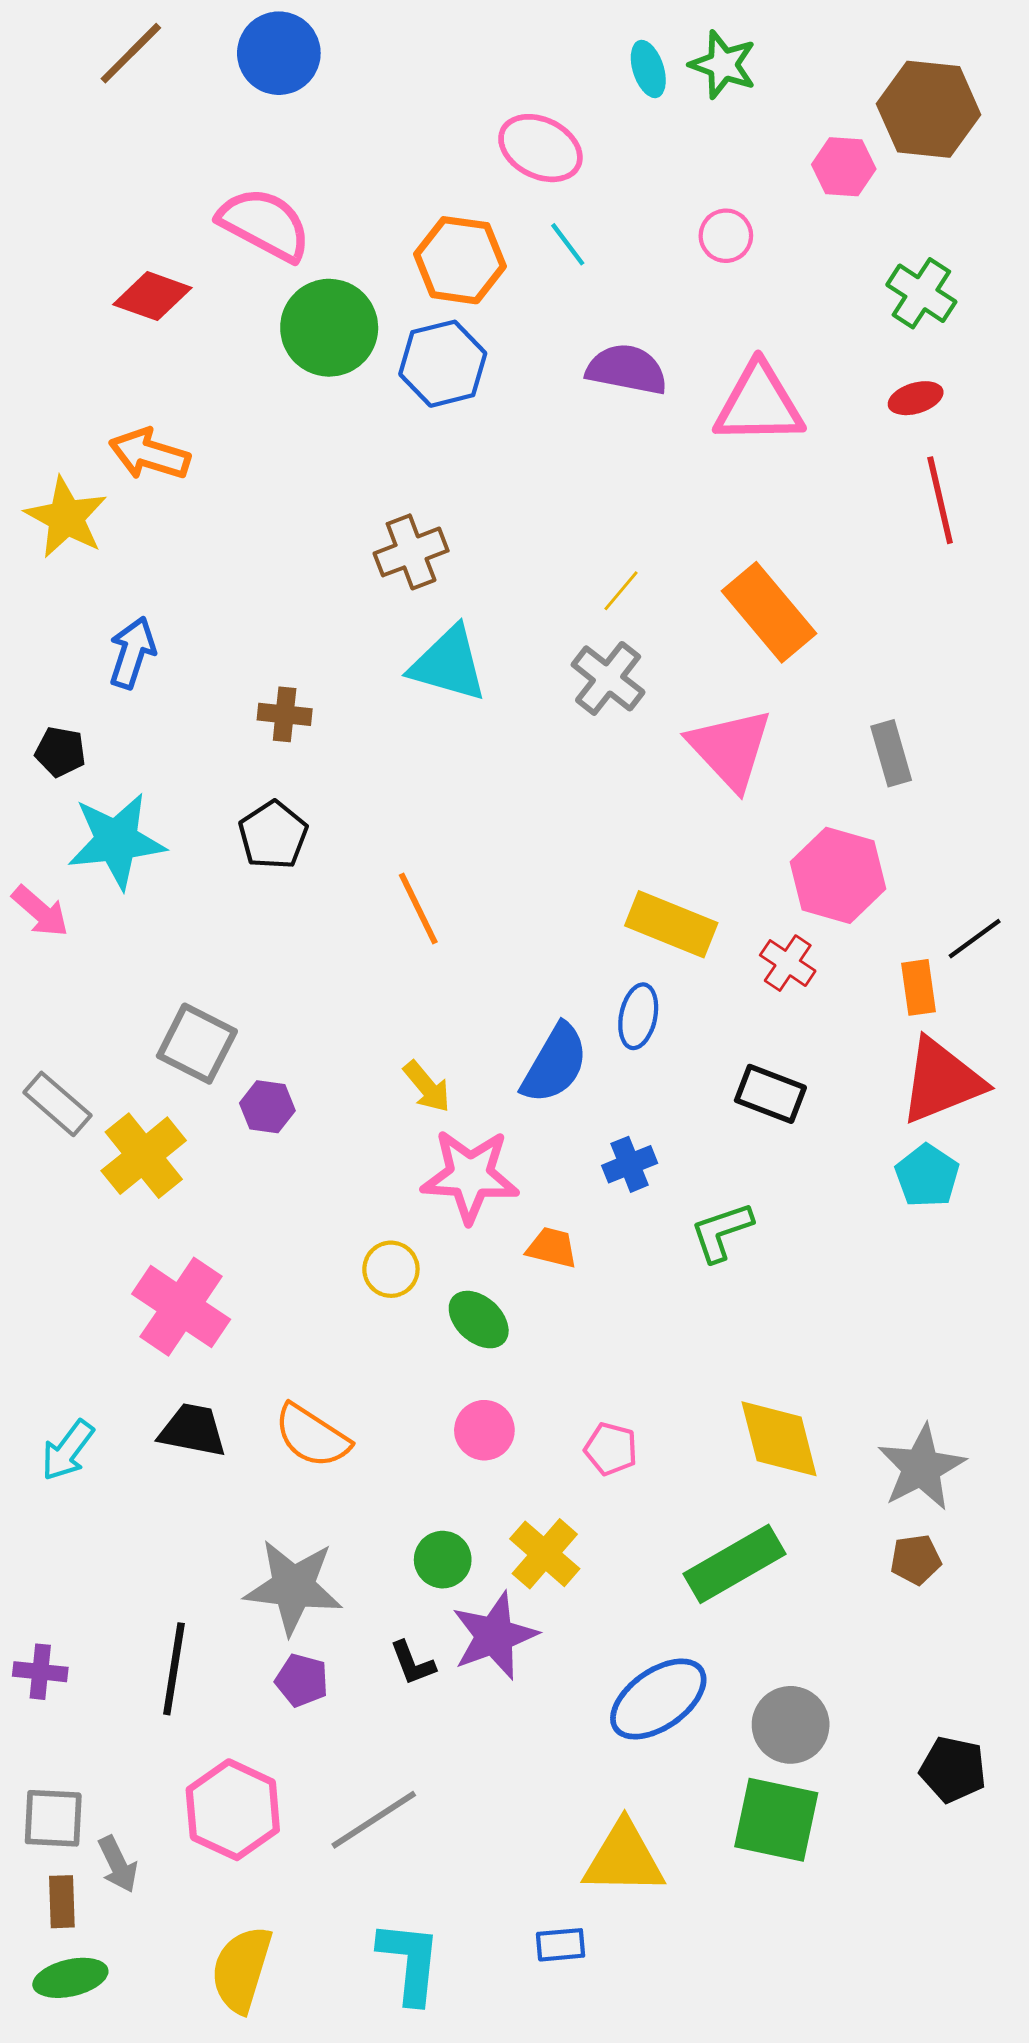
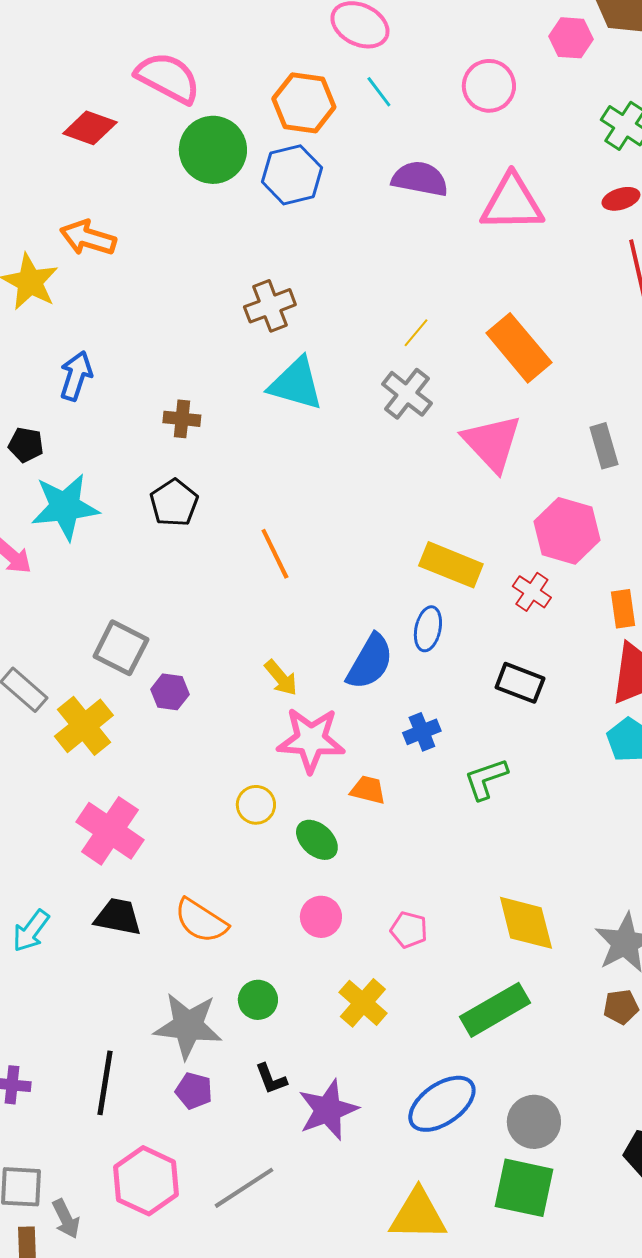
pink circle: (726, 236) -> (489, 86), size x1.4
green circle: (443, 1560) -> (258, 1000), moved
purple star: (494, 1636) -> (328, 1110), moved

